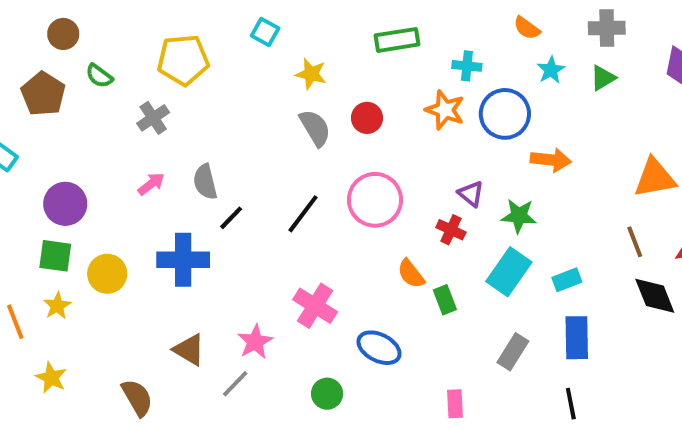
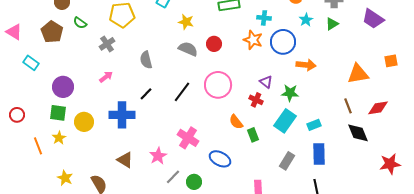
gray semicircle: (315, 128) -> (188, 49), turned -36
gray semicircle: (205, 182) -> (146, 60), moved
yellow star: (51, 378) -> (65, 178), moved
gray line: (235, 384) -> (173, 177), moved

